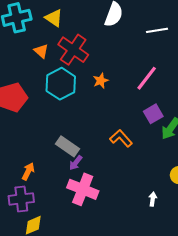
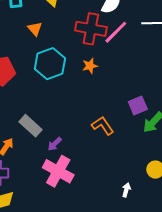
red cross: (73, 50) -> (91, 29), moved, turned -32
pink line: (147, 78) -> (116, 32), moved
gray rectangle: (67, 146) -> (31, 126), moved

